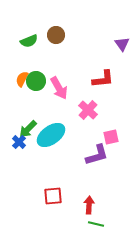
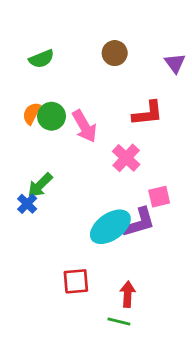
brown circle: (56, 35) -> (115, 53), moved
cyan ellipse: (51, 135) -> (110, 227), moved
green line: (96, 224) -> (119, 321), moved

